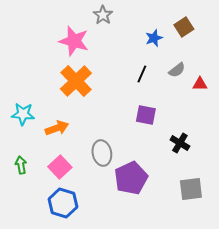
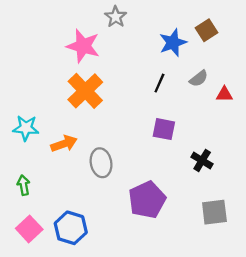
blue star: (154, 38) -> (173, 43), size x1.4
gray ellipse: (102, 153) -> (101, 163), moved
pink square: (60, 167) -> (29, 229), moved

